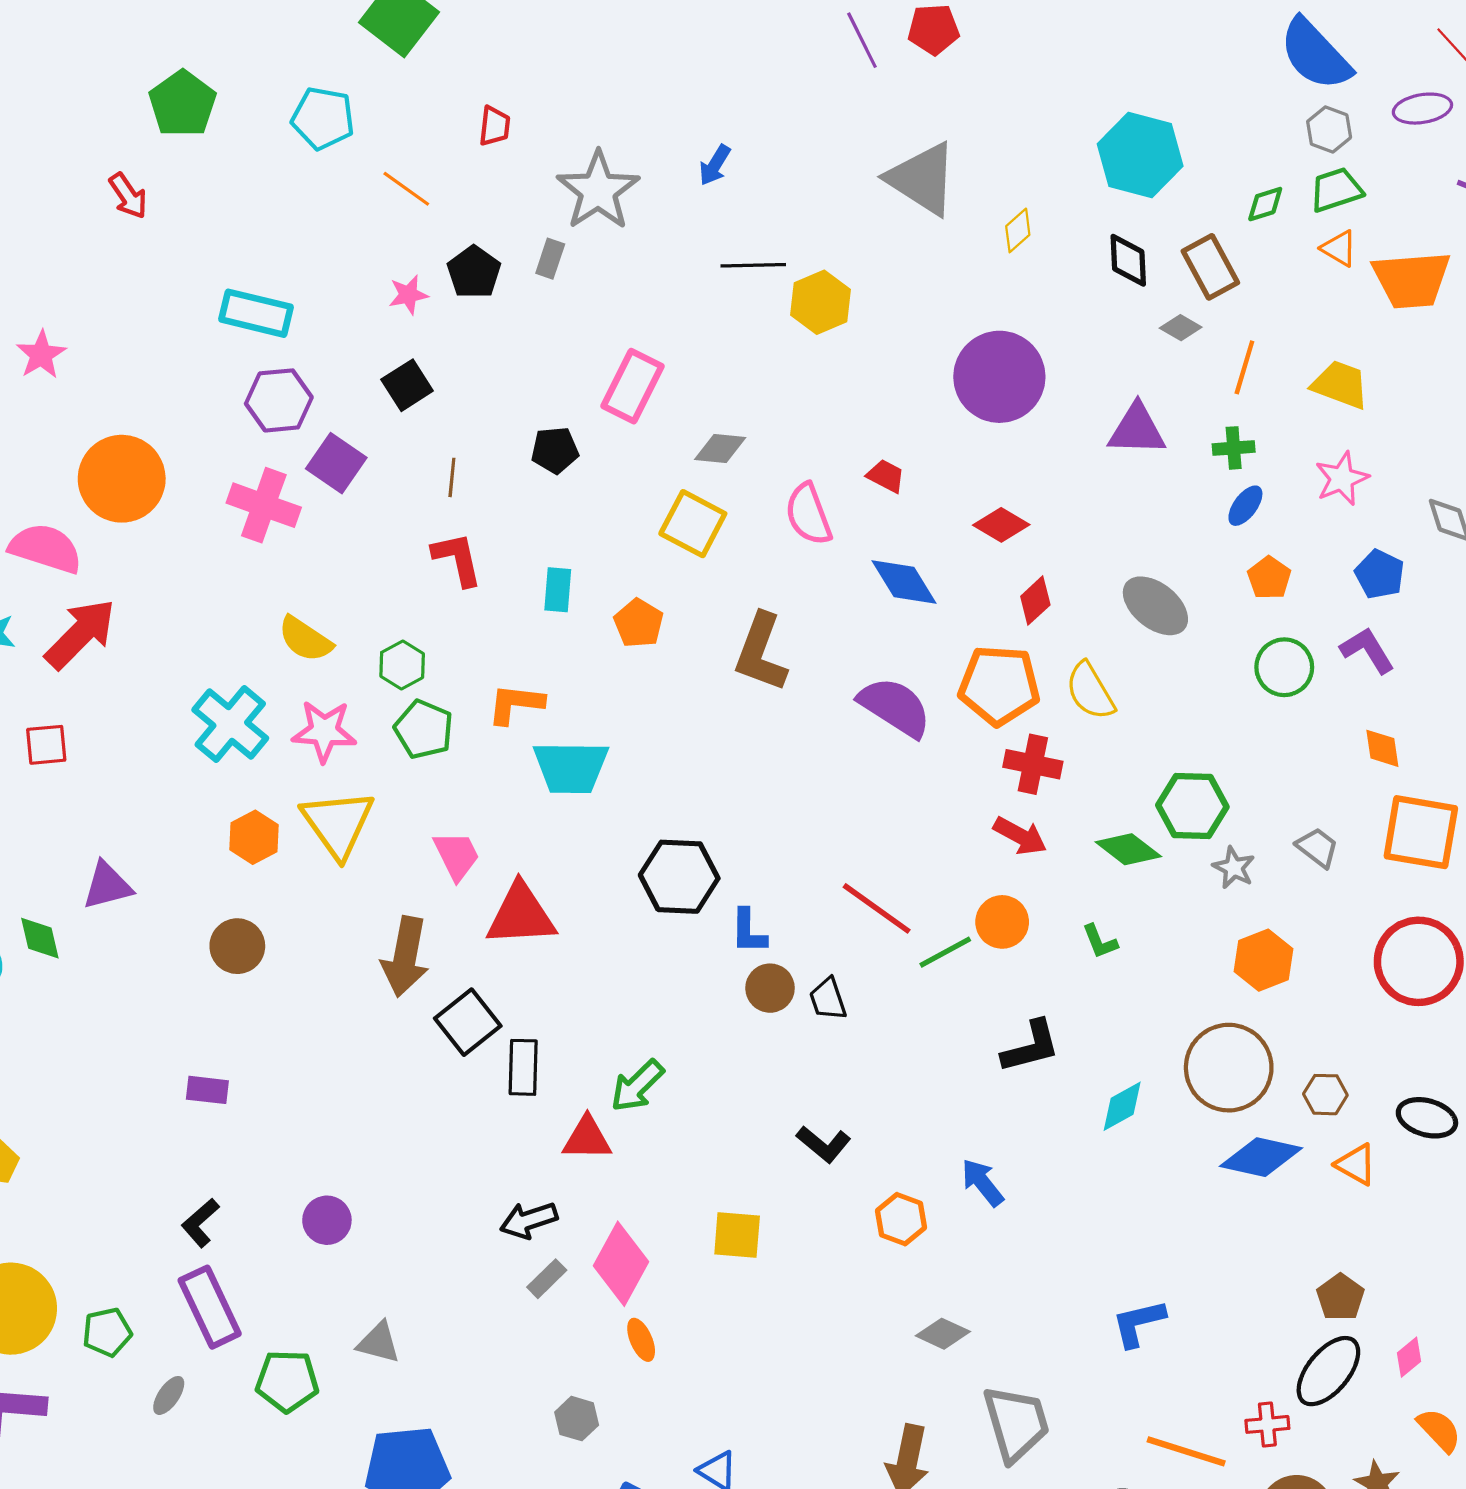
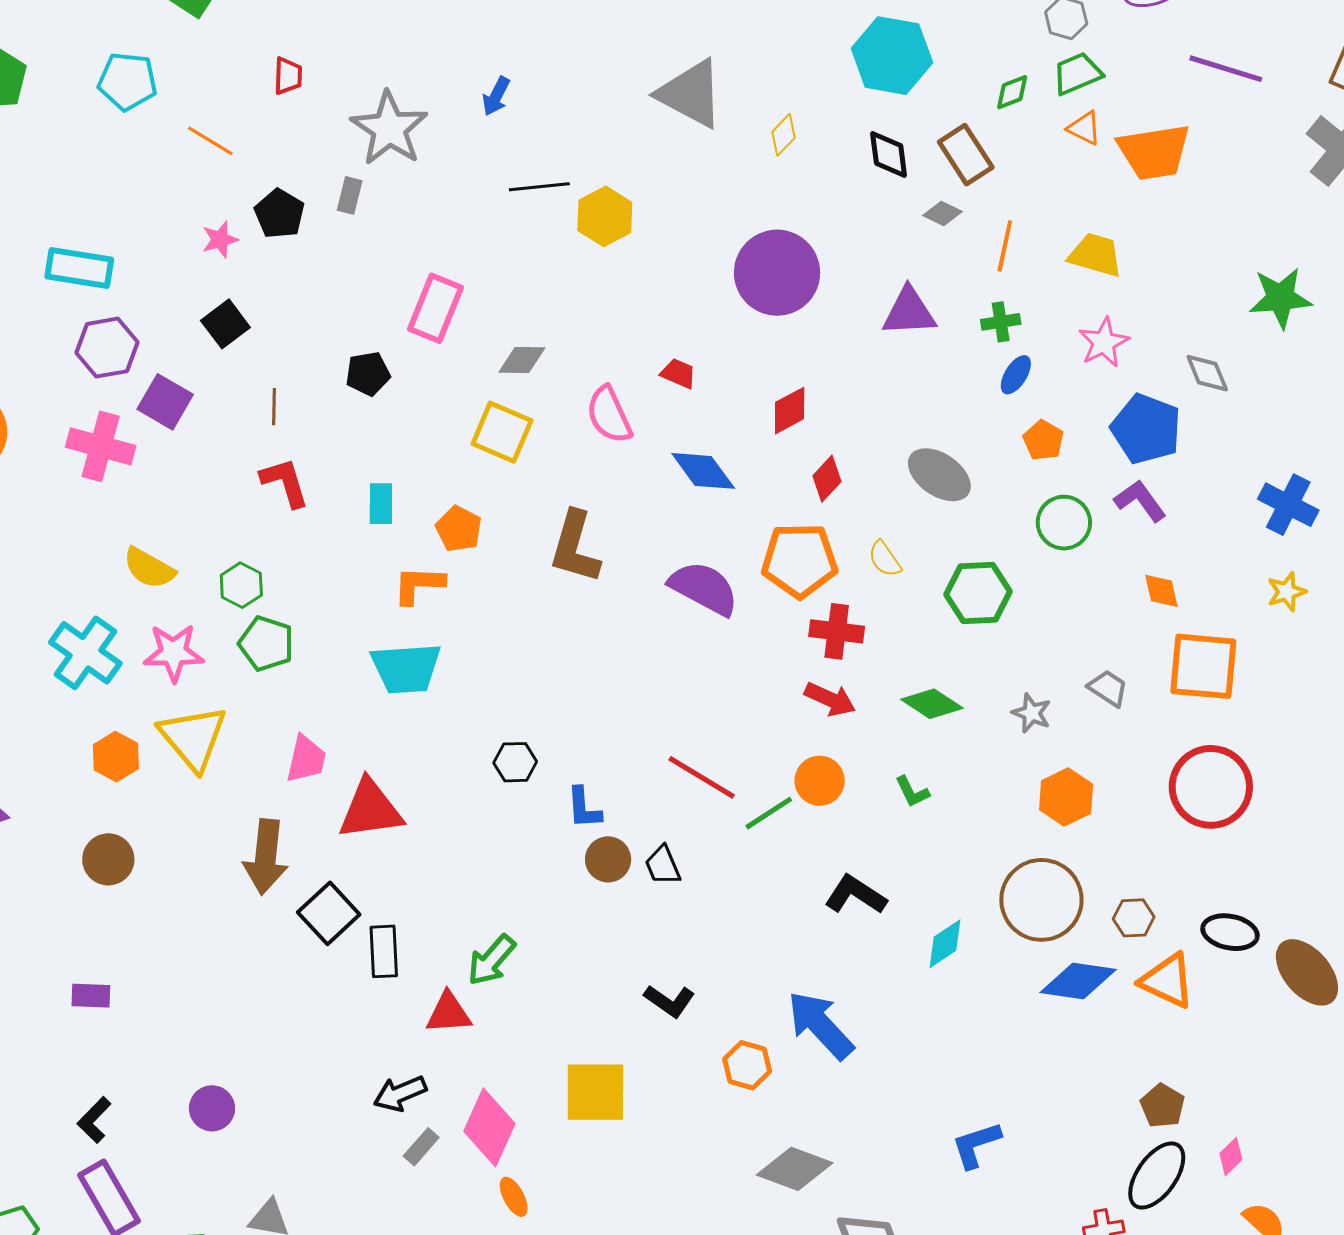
red diamond: (1001, 525) -> (790, 411), turned -54
blue pentagon: (1380, 574) -> (1146, 429), size x1.5
yellow semicircle: (1090, 691) -> (885, 559), size x0.7
orange L-shape: (516, 704) -> (419, 585), moved
green hexagon: (1192, 806) -> (978, 593), moved
pink trapezoid: (457, 856) -> (306, 759), turned 44
black hexagon: (679, 877) -> (515, 762), size x0.6
black L-shape: (1031, 1047) -> (855, 895), turned -128
orange triangle: (1356, 1164) -> (1167, 981), size x1.4
blue arrow: (982, 1183) -> (820, 1025), size x1.6
yellow square: (737, 1235) -> (595, 1092), size x1.4
gray diamond: (943, 1334) -> (795, 1169), size x1.5

